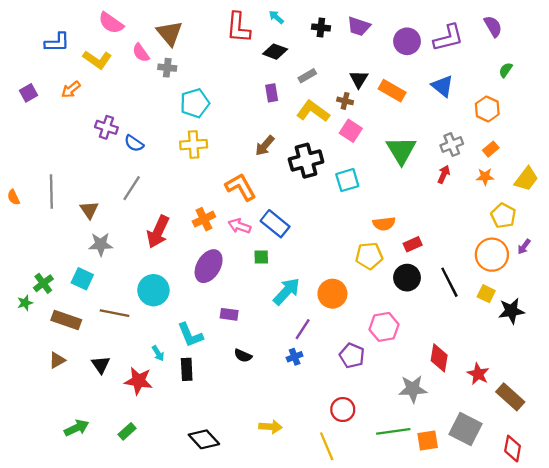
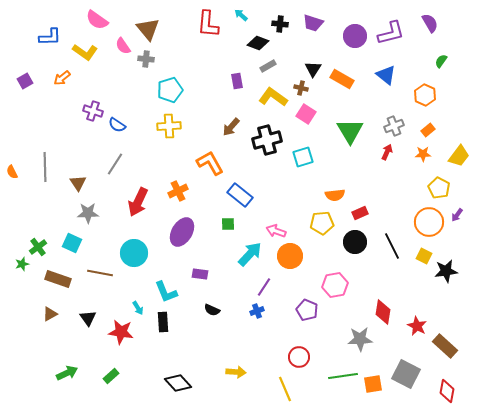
black diamond: (275, 52) -> (258, 43), moved
pink arrow: (240, 226) -> (276, 231), moved

